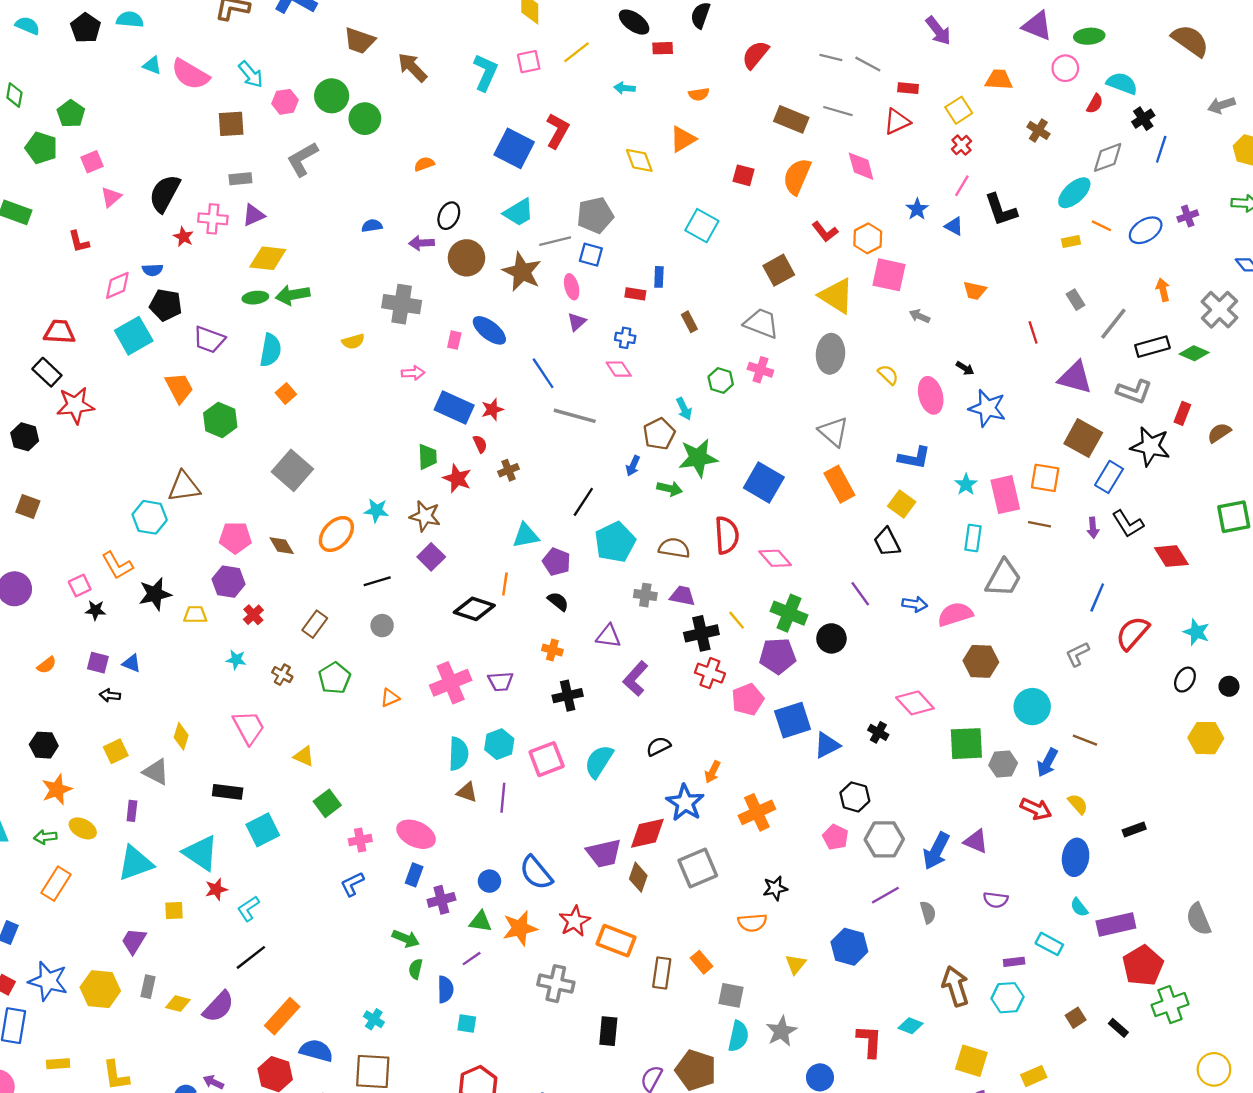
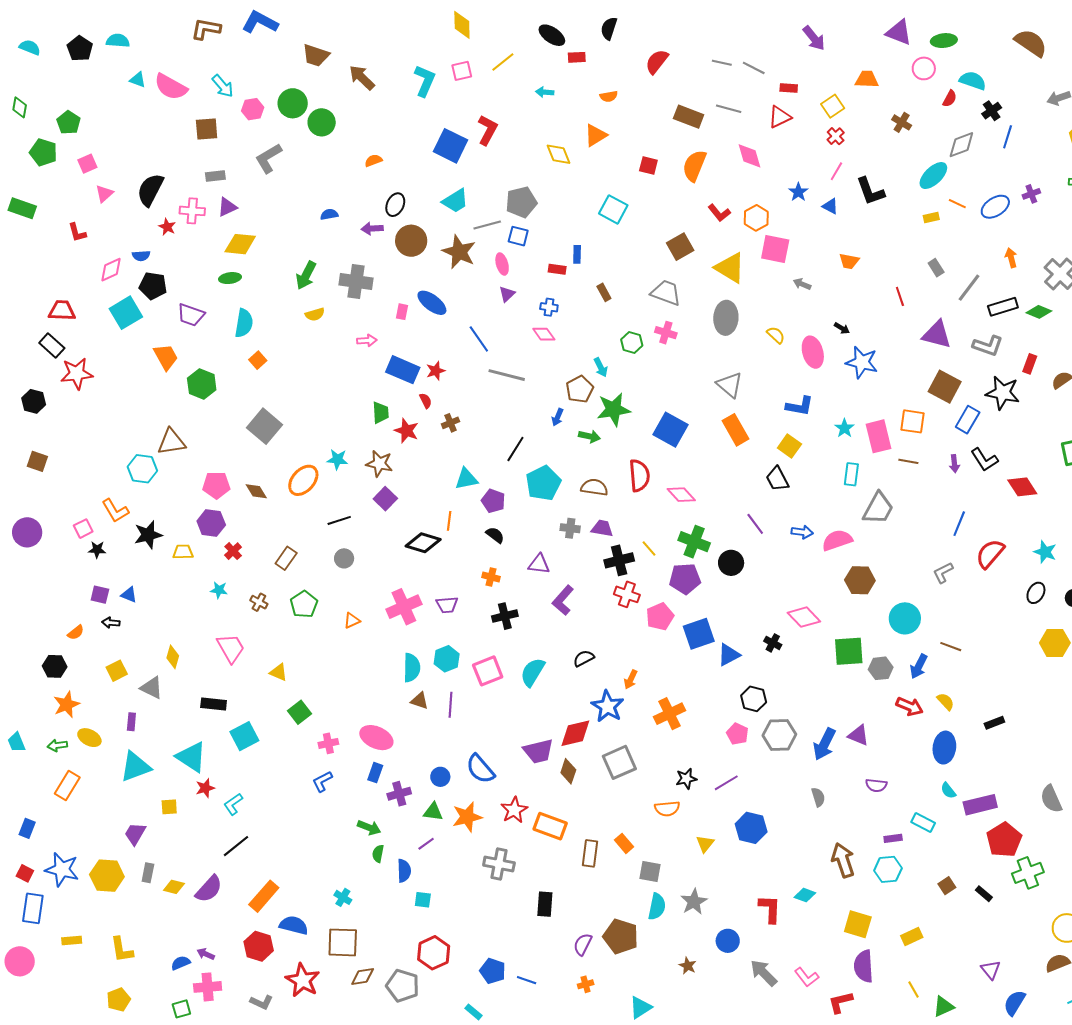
green arrow: (293, 295) -> (306, 275), moved, turned -52
orange semicircle: (47, 665) -> (76, 633), moved
purple line: (885, 895) -> (726, 783), moved

